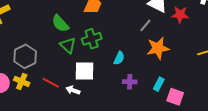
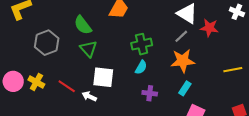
gray line: (145, 25) -> (181, 36), moved
green cross: (92, 39) -> (142, 44), moved
gray hexagon: (25, 56) -> (47, 43), moved
cyan rectangle: (159, 84) -> (185, 88), moved

